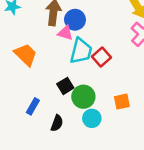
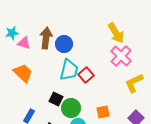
pink triangle: (65, 33) -> (24, 43), moved
black square: (65, 86) -> (56, 99), turned -32

